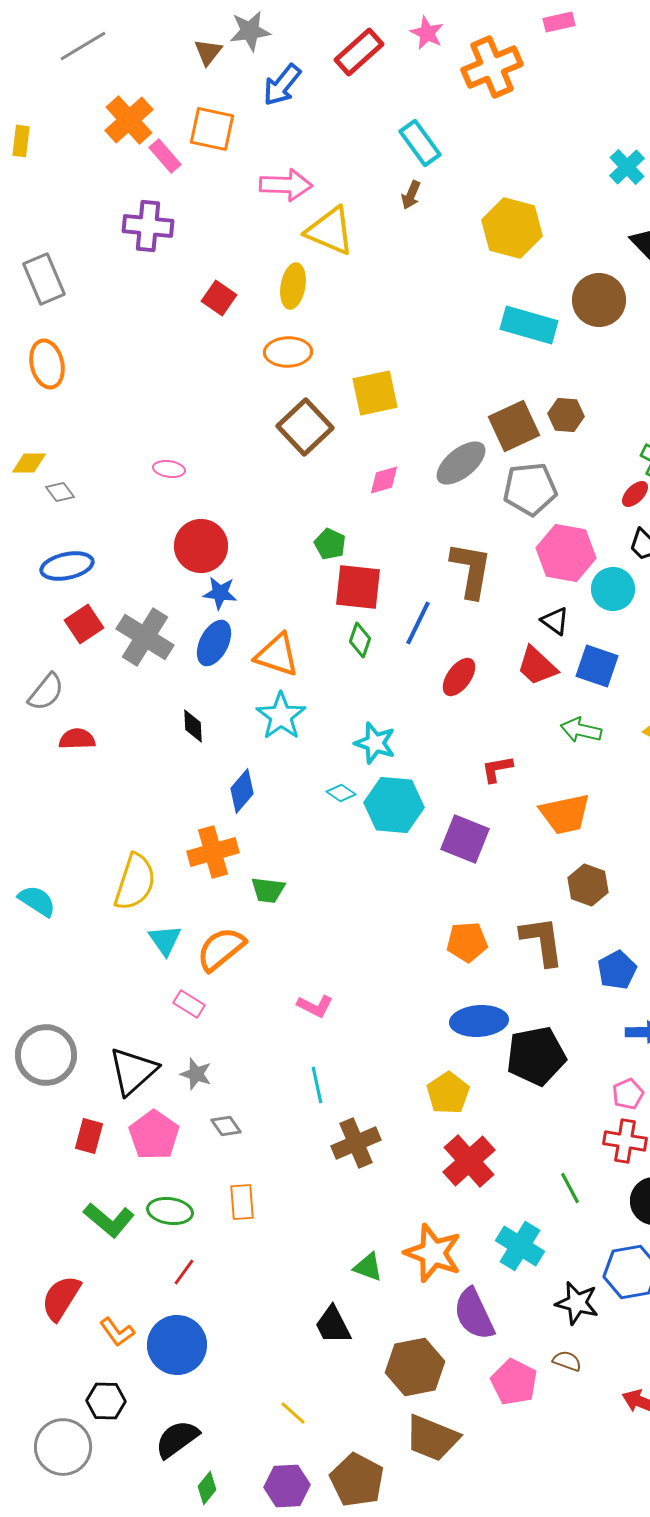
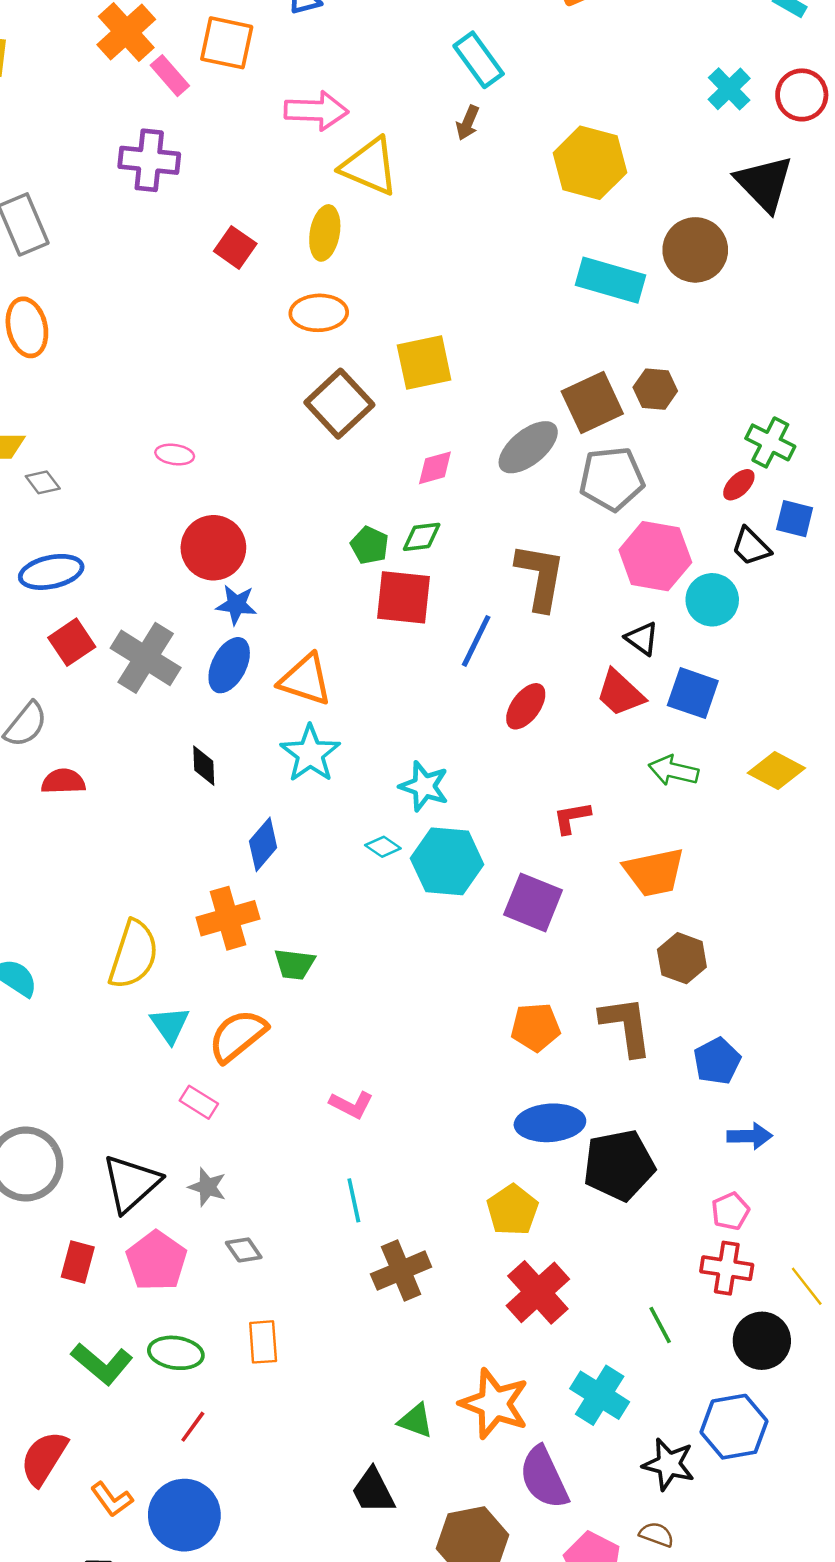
green diamond: (360, 640) -> (422, 537), moved, turned 64

